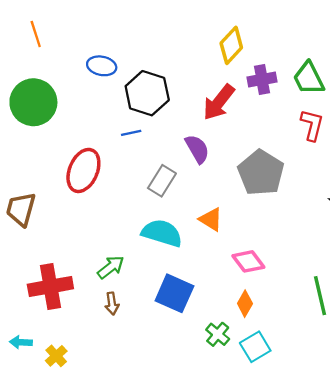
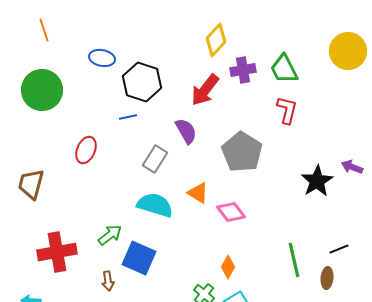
red ellipse: (83, 170) -> (86, 150), size x0.7
pink diamond: (248, 261) -> (231, 212), moved
blue square: (174, 293) -> (139, 258), moved
brown arrow: (112, 304) -> (108, 281), moved

